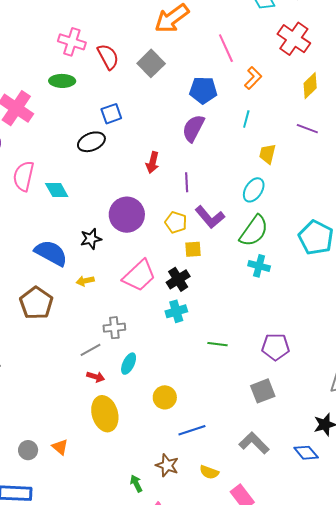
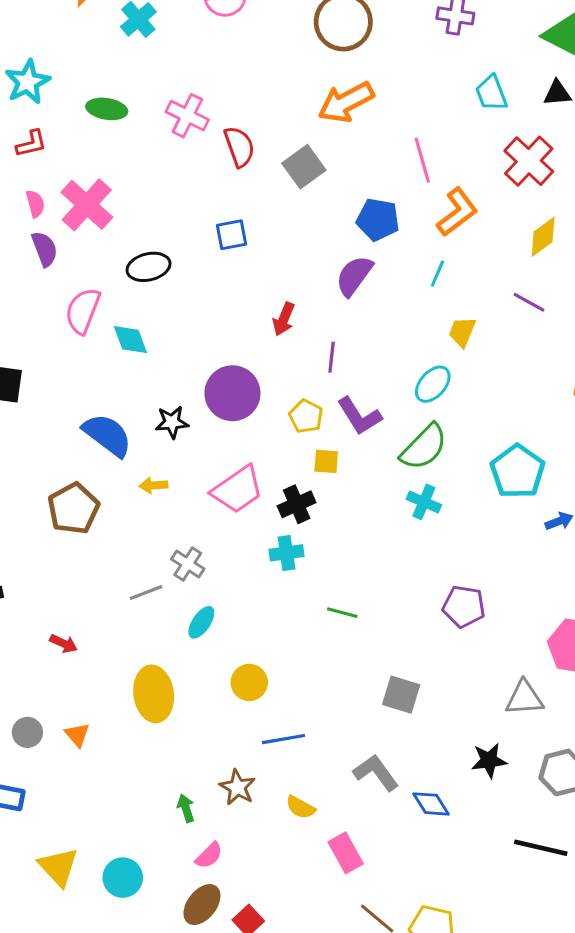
orange L-shape: (253, 78) -> (457, 212), size x1.4
green ellipse: (62, 81) -> (107, 109), moved
black ellipse: (91, 142) -> (149, 267), moved
gray cross: (114, 328) -> (188, 564), turned 30
purple pentagon: (275, 347) -> (464, 606), moved
red arrow: (96, 377) -> (64, 643), moved
gray square: (263, 391) -> (401, 695), turned 30
blue diamond: (306, 453) -> (431, 804), moved

